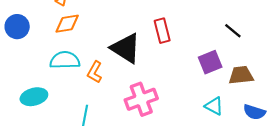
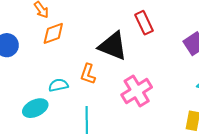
cyan semicircle: (65, 60) -> (58, 85), moved, size x0.7

